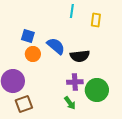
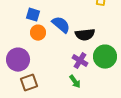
purple cross: (75, 82) -> (80, 61), turned 35
green circle: (97, 90) -> (105, 57), moved

